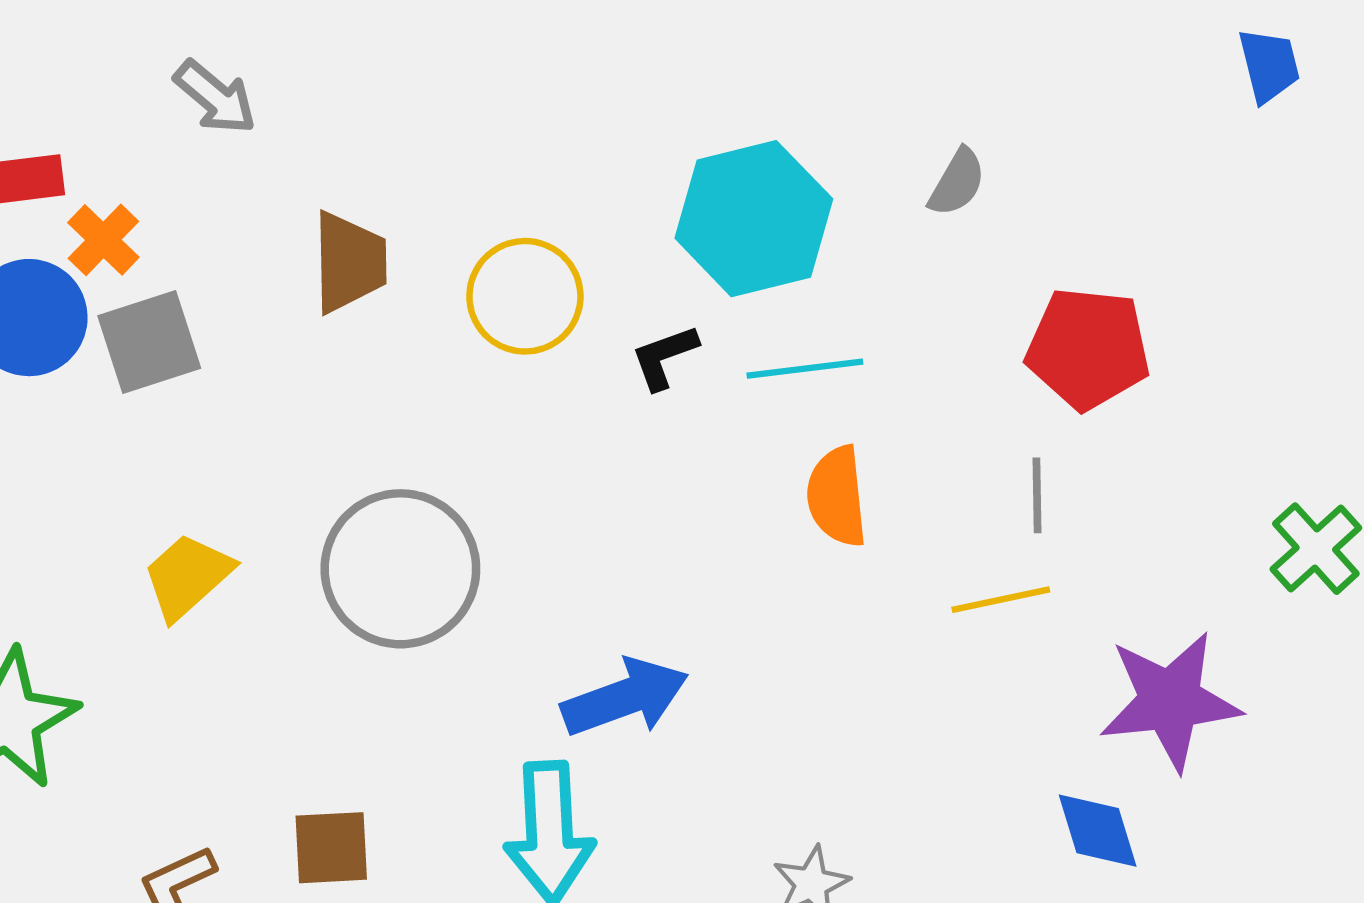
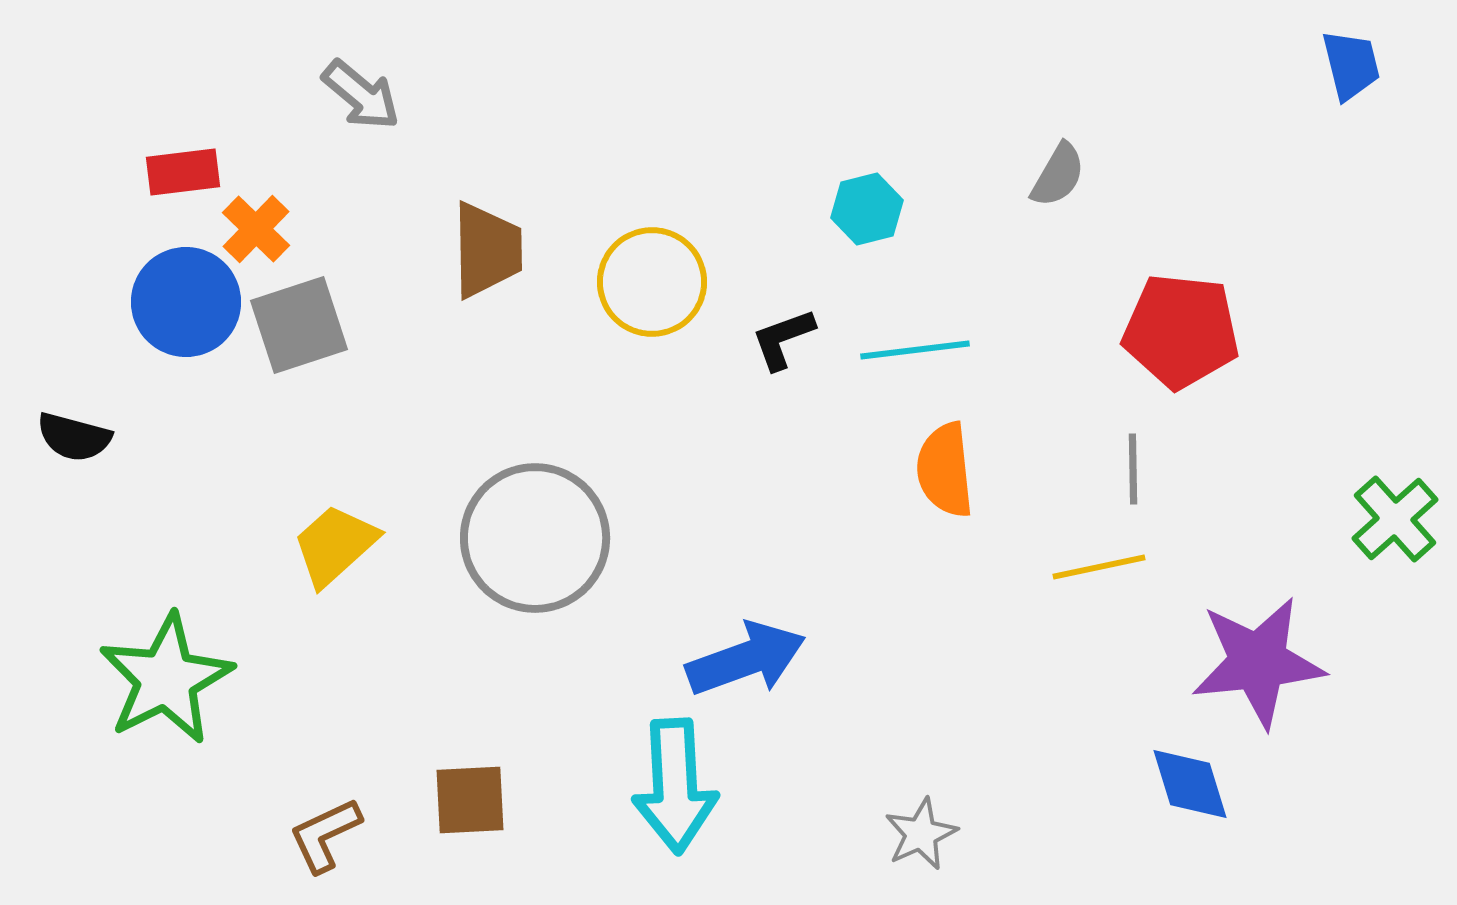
cyan hexagon: (754, 219) -> (867, 209), size x0.5

